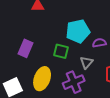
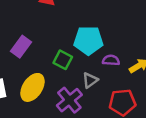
purple cross: (74, 82) -> (69, 100), turned -30

